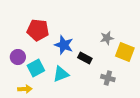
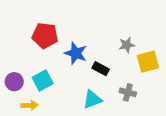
yellow square: (125, 52) -> (148, 62), turned -36
purple circle: (18, 57) -> (14, 82), moved
cyan triangle: (61, 74) -> (92, 99), moved

